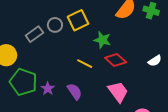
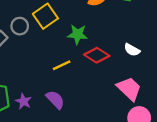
white semicircle: (155, 61) -> (132, 50), moved, turned 72
yellow line: (85, 64) -> (62, 65), turned -42
pink trapezoid: (118, 92) -> (129, 89), moved

